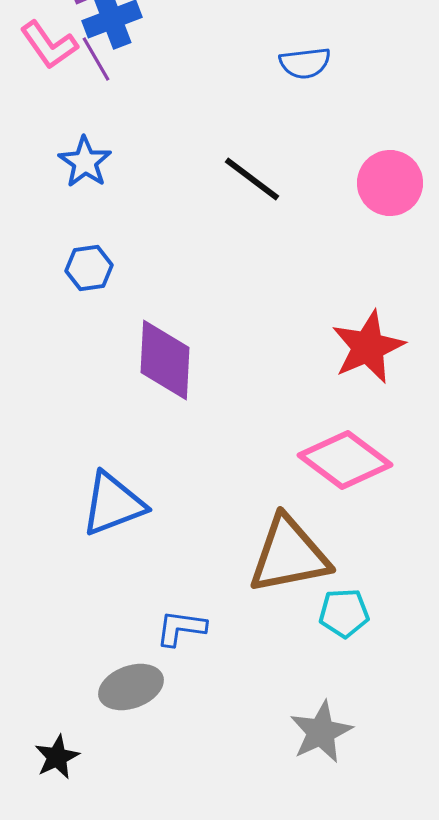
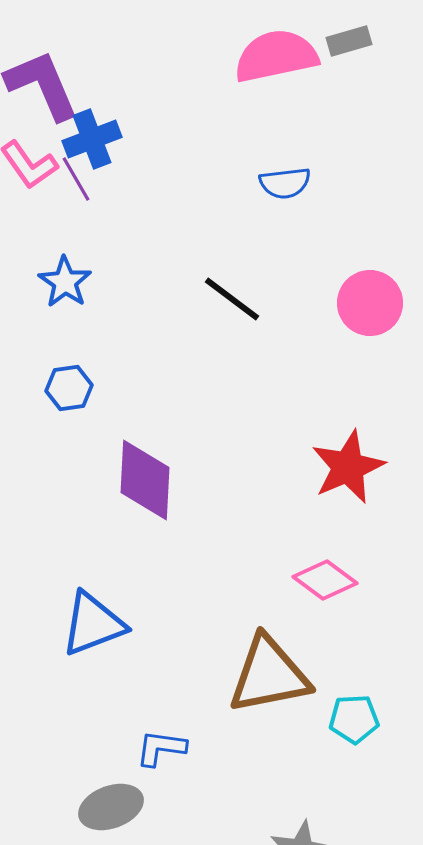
pink diamond: (345, 460) -> (325, 580), size x0.7
cyan pentagon: (344, 613) -> (354, 719), moved

